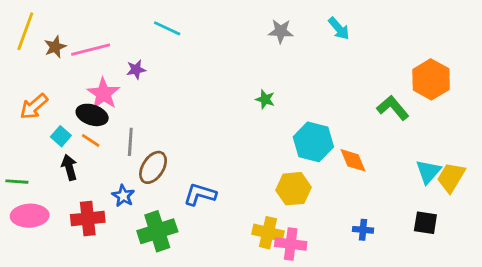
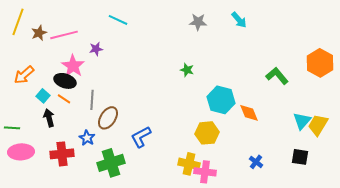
orange hexagon: (431, 79) -> (320, 63), moved
blue L-shape: (200, 194) -> (141, 137), turned -45
blue cross: (363, 230) -> (256, 162), turned 32

